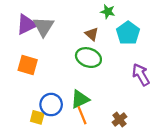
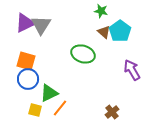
brown triangle: (92, 34) -> (104, 32), moved
green triangle: (80, 99) -> (49, 93), moved
blue circle: (51, 105) -> (28, 79), moved
orange line: (82, 115) -> (60, 108), moved, turned 60

